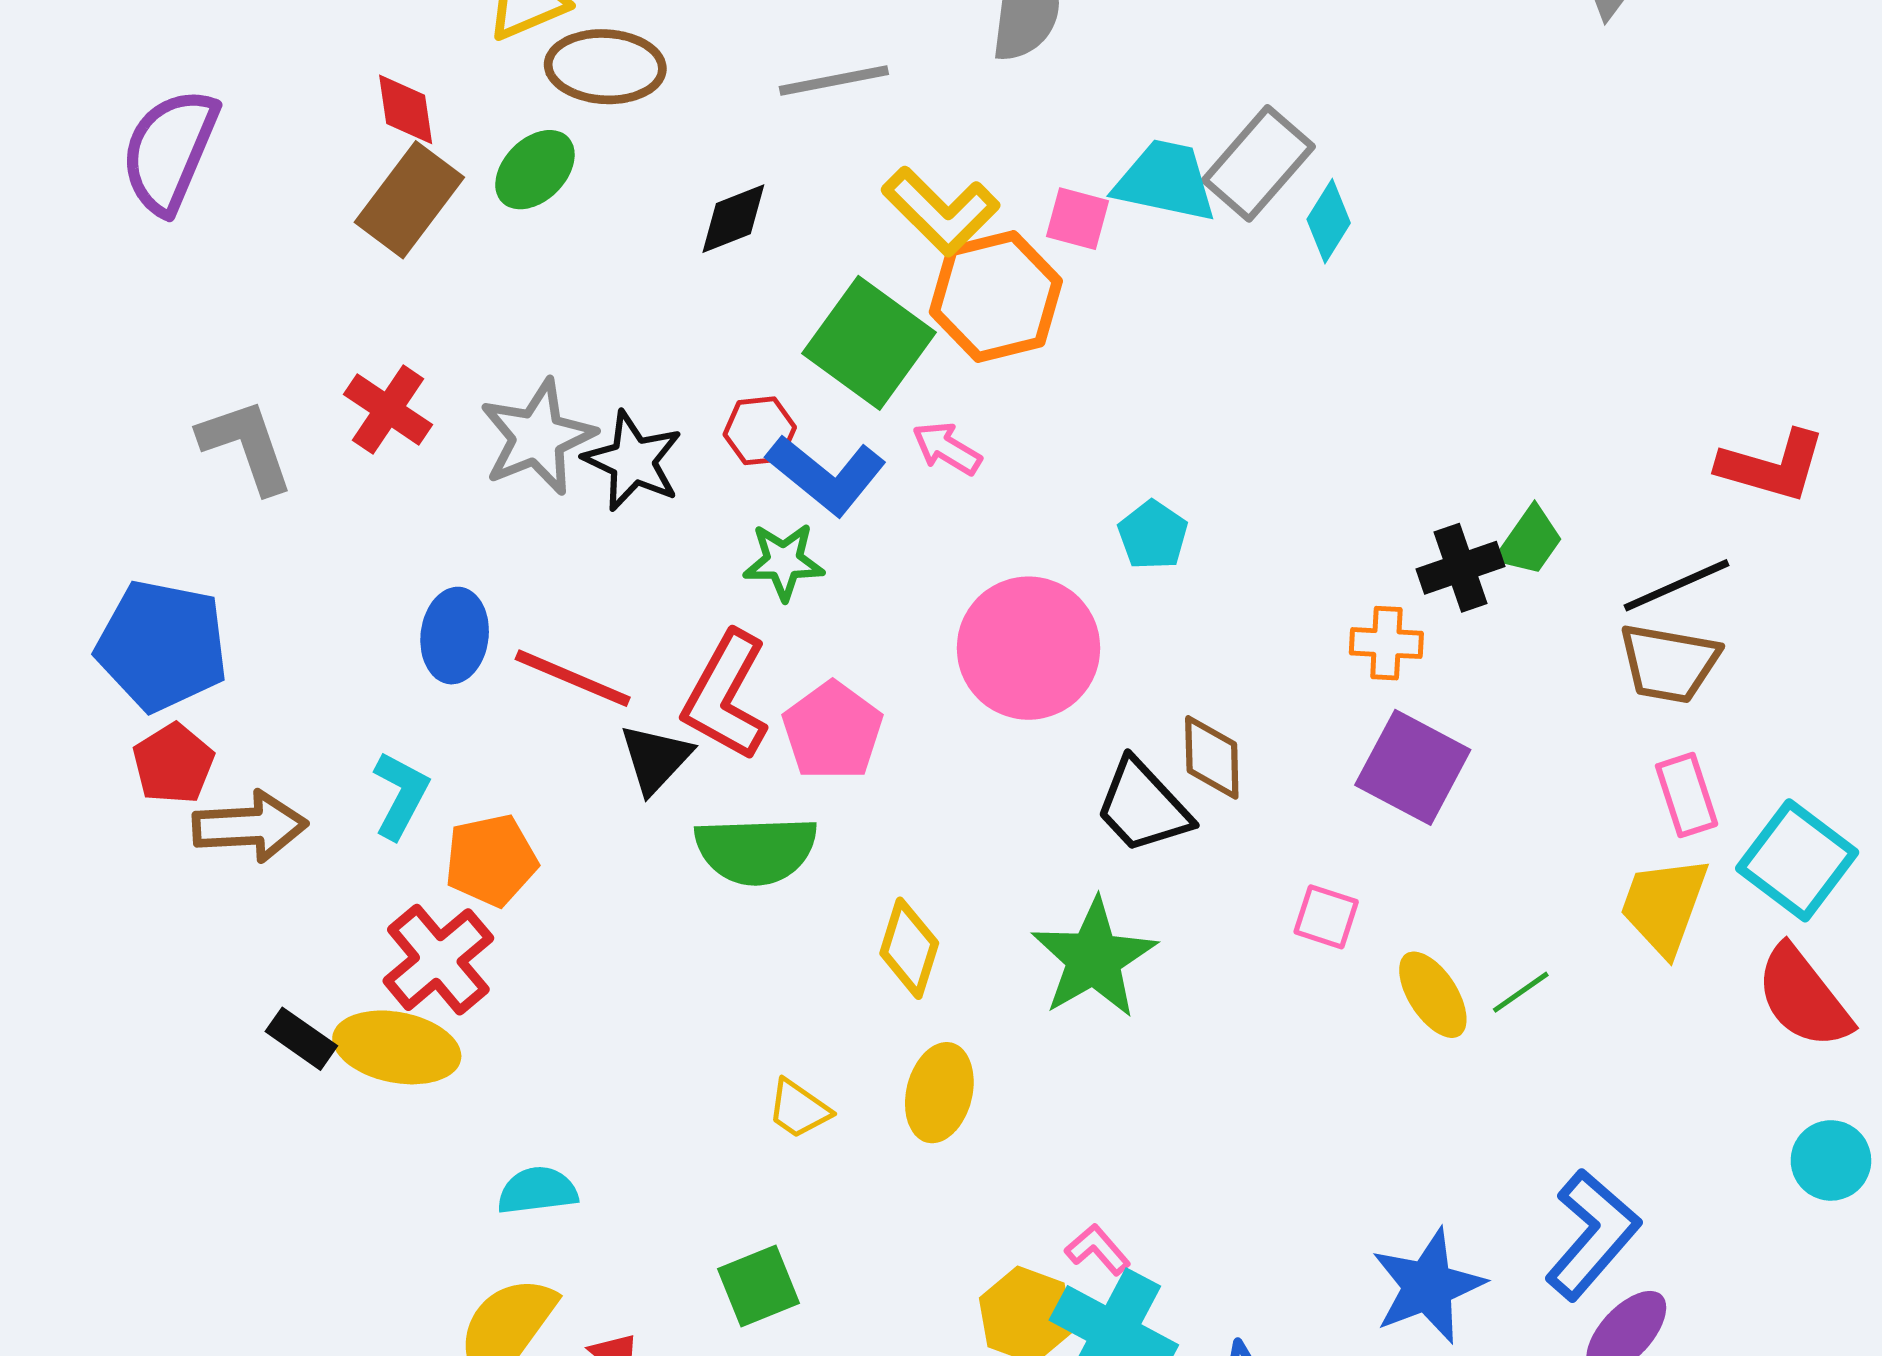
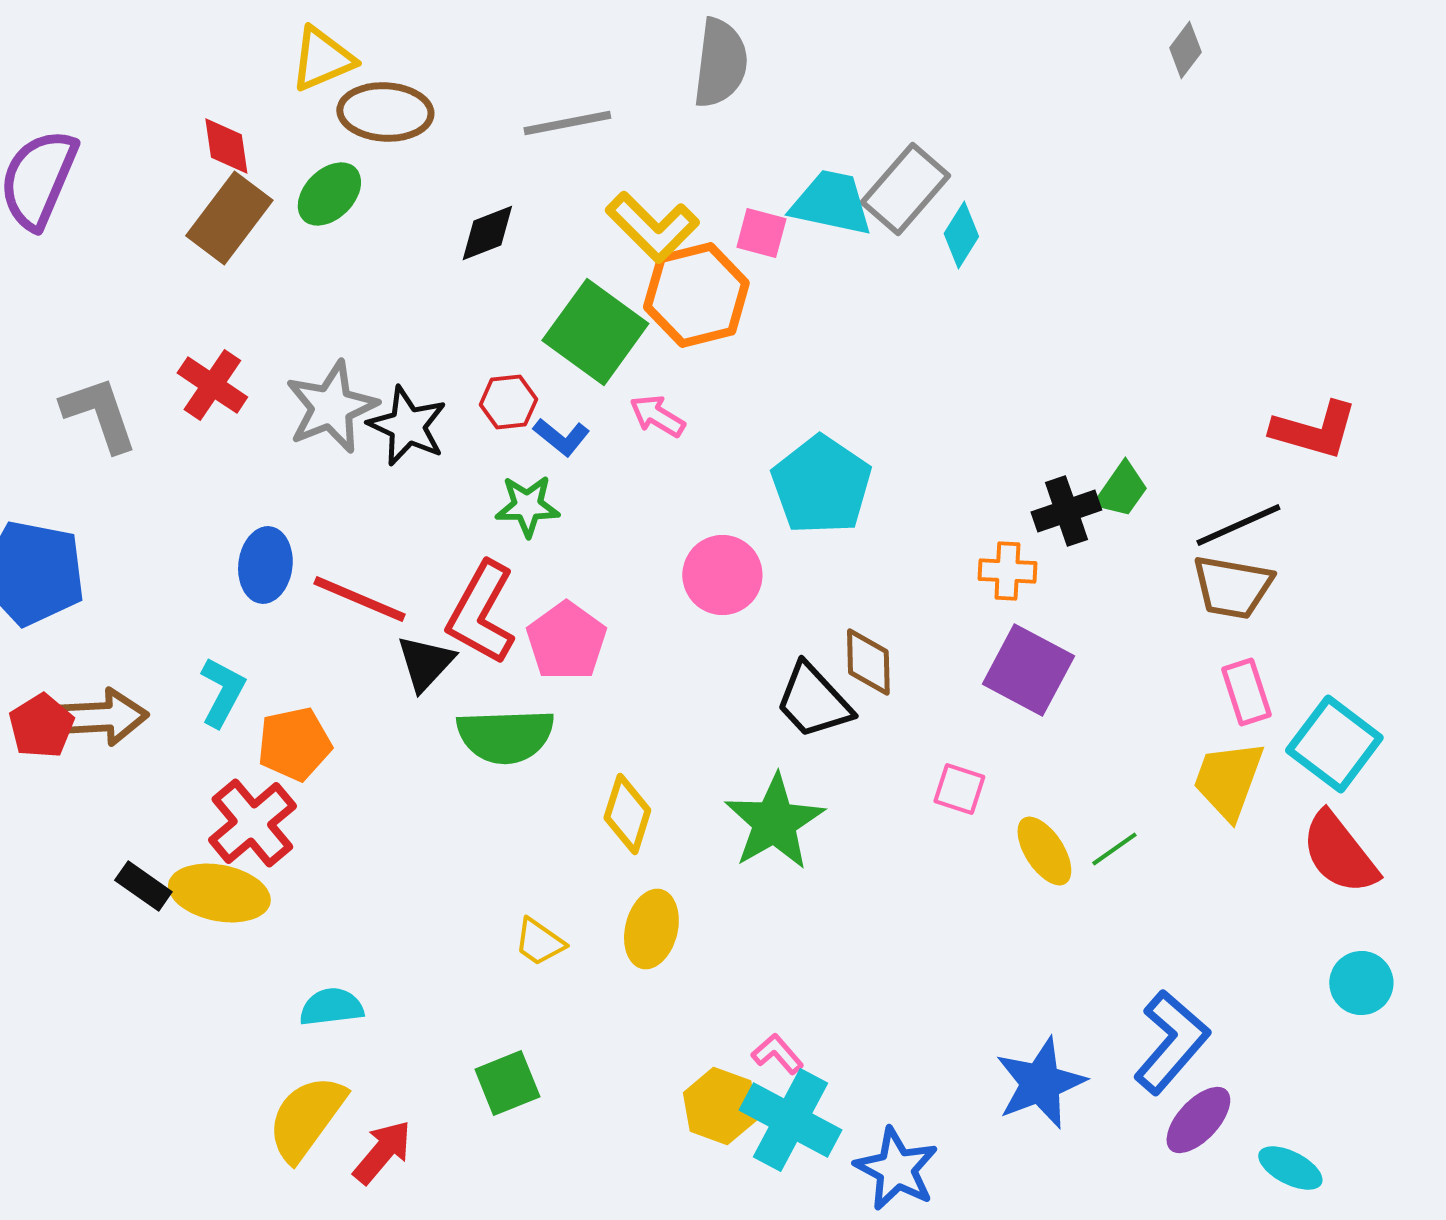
blue L-shape: (826, 475) -> (561, 437), size x0.6
cyan pentagon: (1153, 535) -> (821, 485), size x1.8
pink circle: (1029, 648) -> (722, 575), size x0.7
red pentagon: (173, 764) -> (41, 726), moved

